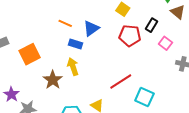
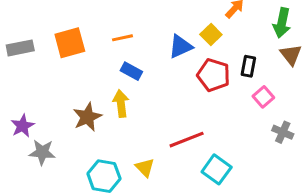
orange line: (65, 23) -> (122, 38), turned -48
black rectangle: (152, 25) -> (248, 66), turned -32
blue triangle: (91, 28) -> (180, 47), moved
orange square: (30, 54) -> (70, 43), moved

